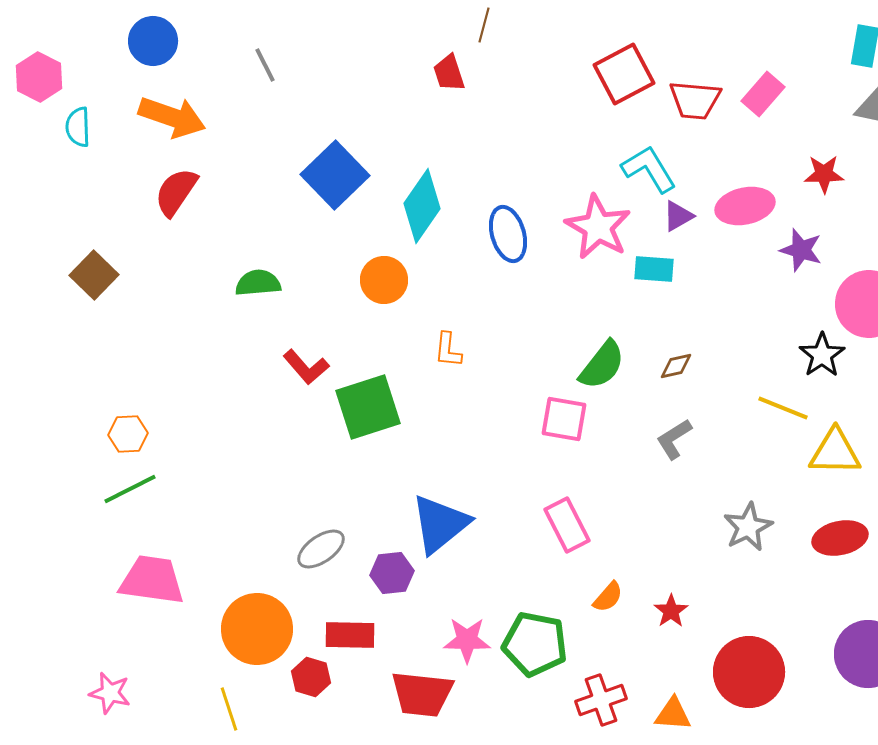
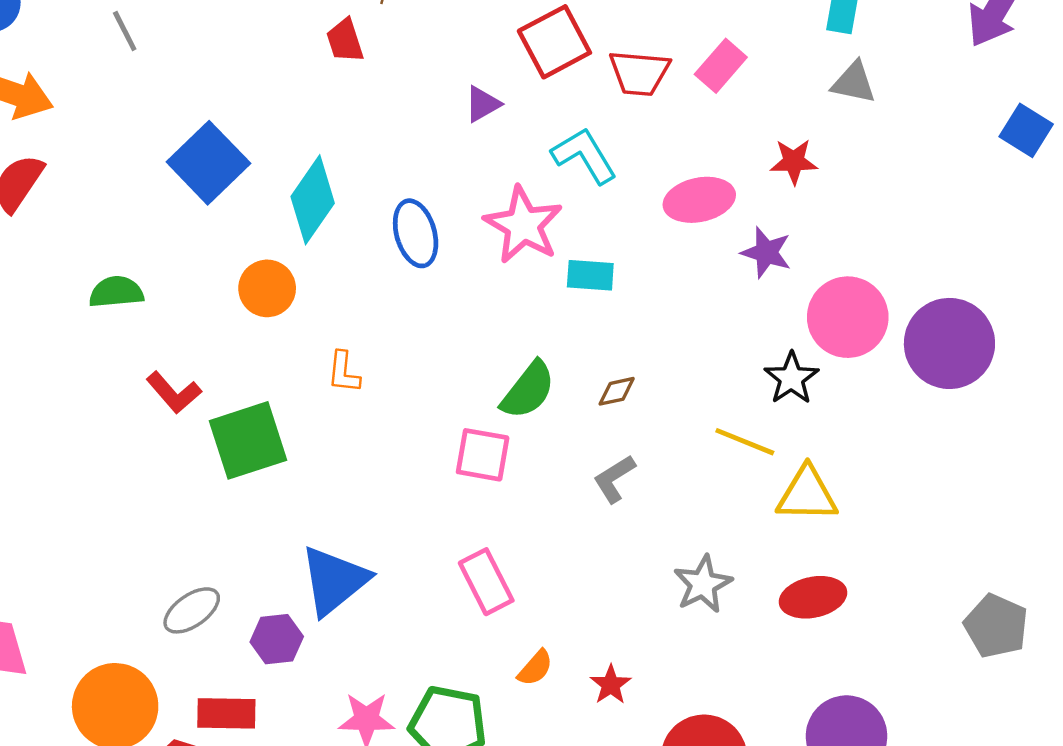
purple triangle: (678, 216) -> (483, 104), moved

